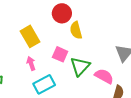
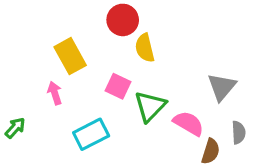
pink arrow: (31, 63) -> (55, 93), moved

